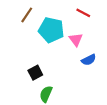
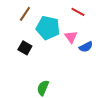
blue semicircle: (89, 60) -> (86, 47), moved
black square: (35, 73) -> (25, 48), moved, turned -32

